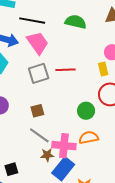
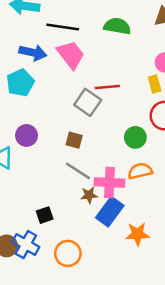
gray square: (39, 73) -> (88, 102), moved, turned -35
brown square: (37, 111) -> (74, 140), turned 32

